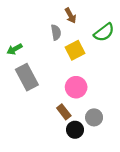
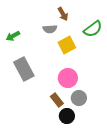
gray semicircle: (56, 32) -> (50, 29), turned 96
green arrow: (15, 49) -> (13, 36), moved
gray circle: (94, 117) -> (79, 98), moved

